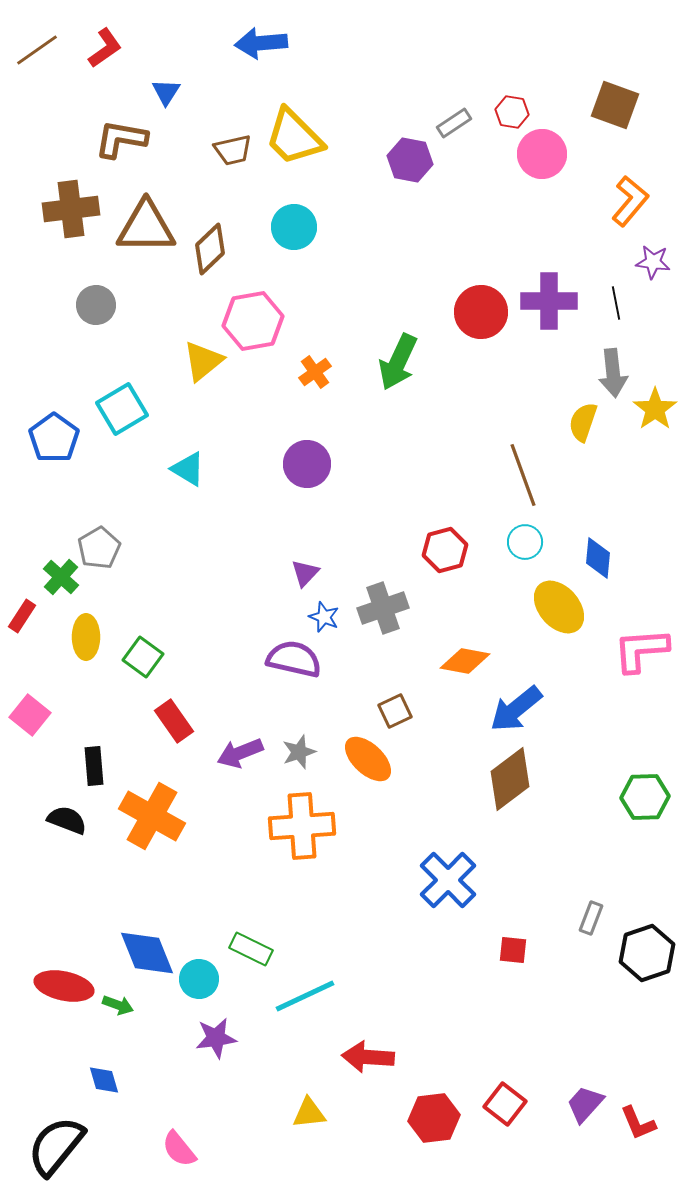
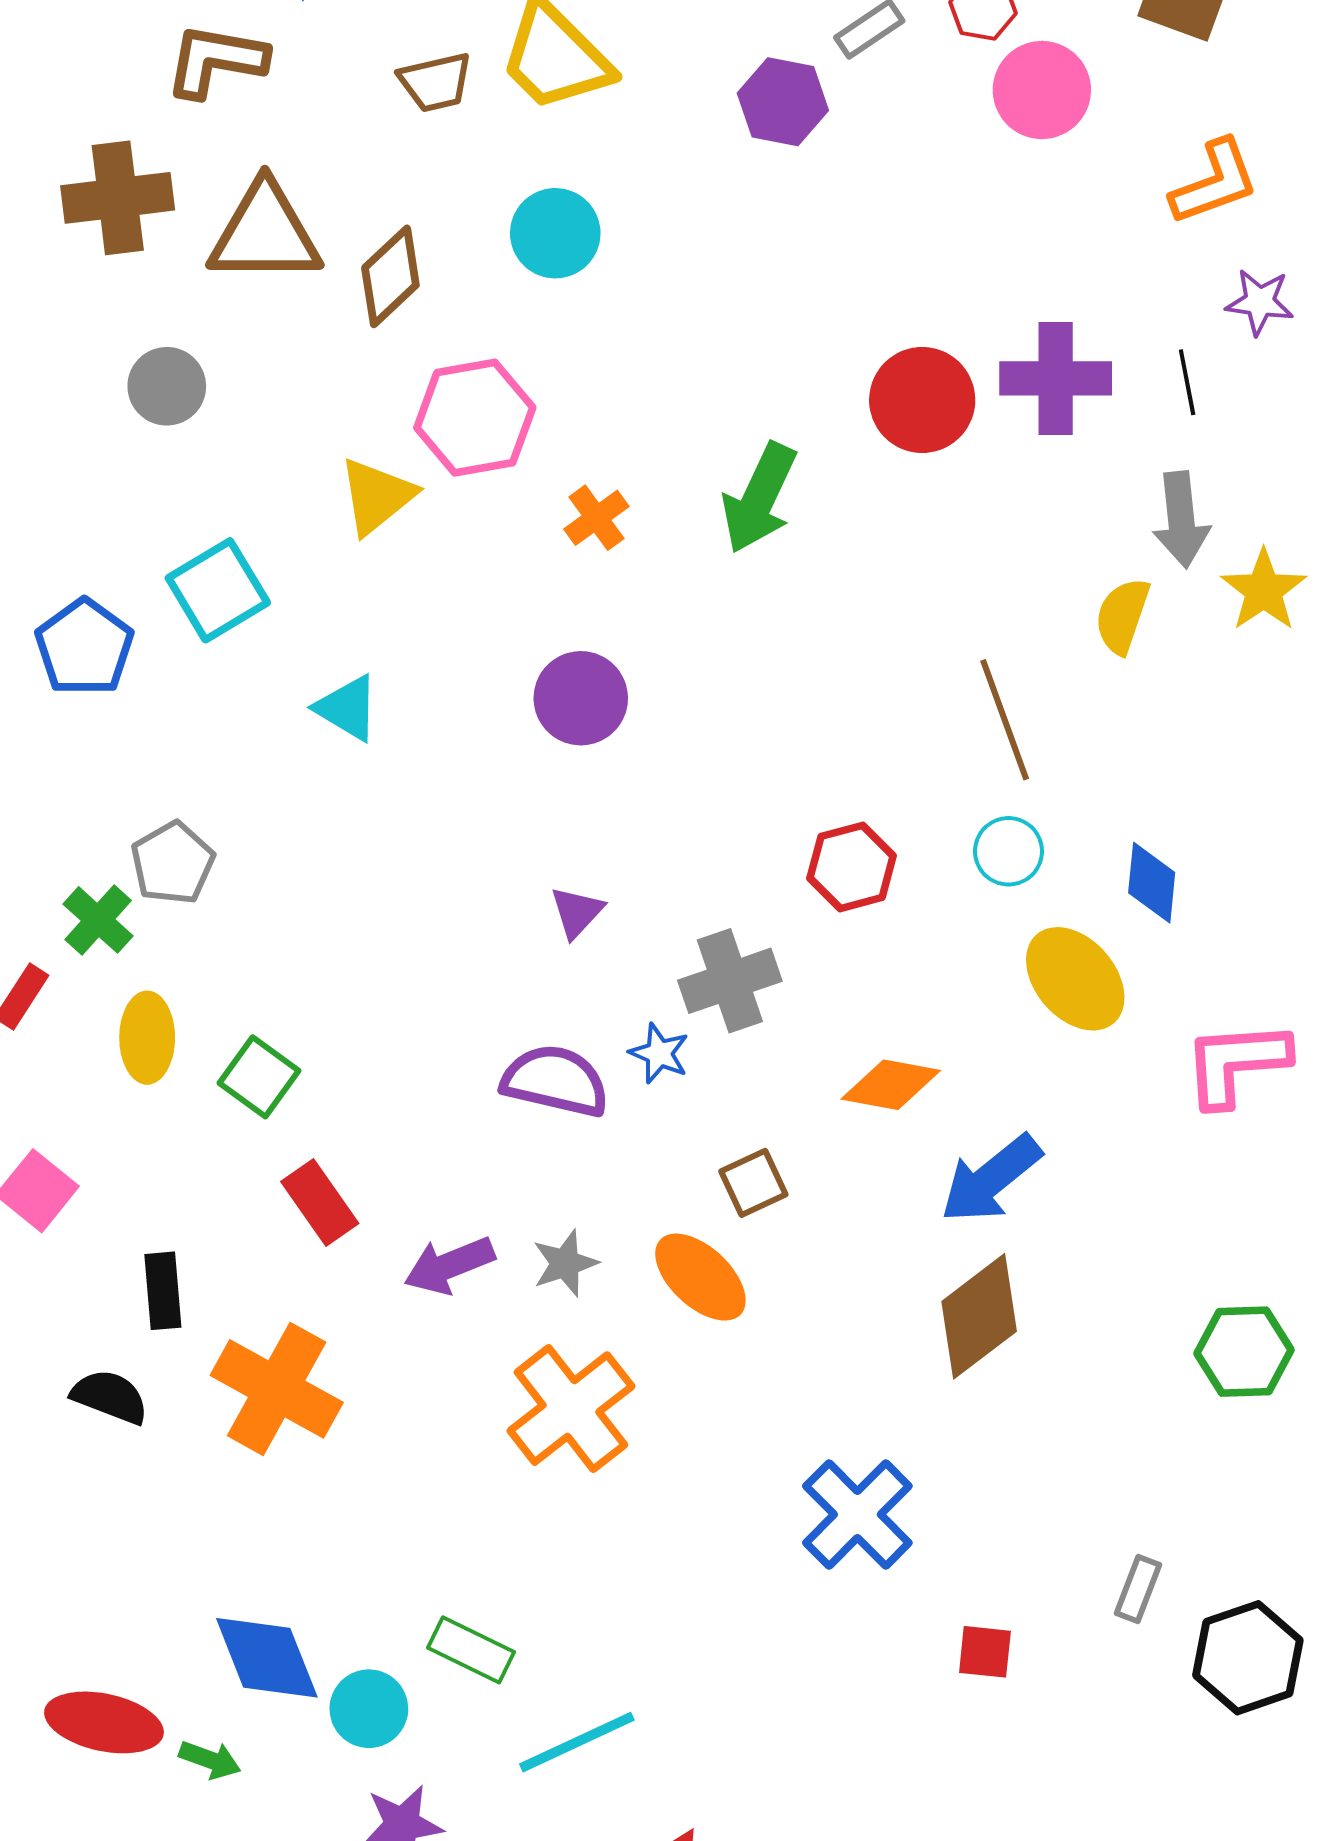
orange L-shape: (630, 201) -> (1215, 182), turned 30
blue star: (324, 617) -> (659, 1053), moved
orange cross: (302, 826) -> (571, 1409), turned -34

